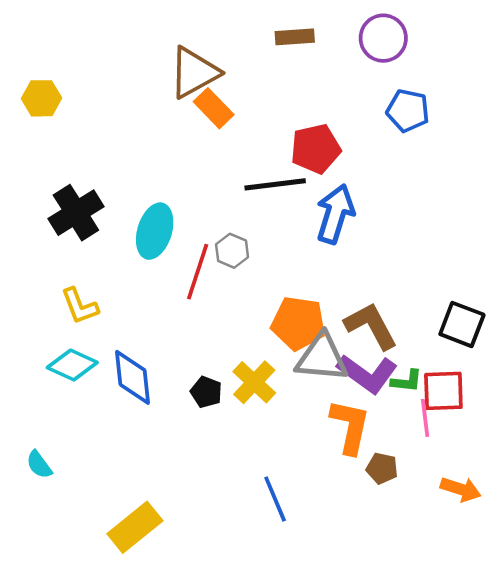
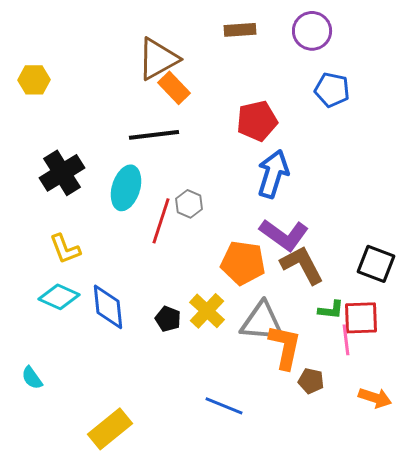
black line: (275, 184) -> (154, 135), moved
gray triangle: (322, 358) -> (262, 322), moved
purple L-shape: (367, 374) -> (284, 235), moved
blue line: (275, 499) -> (224, 406), turned -45

